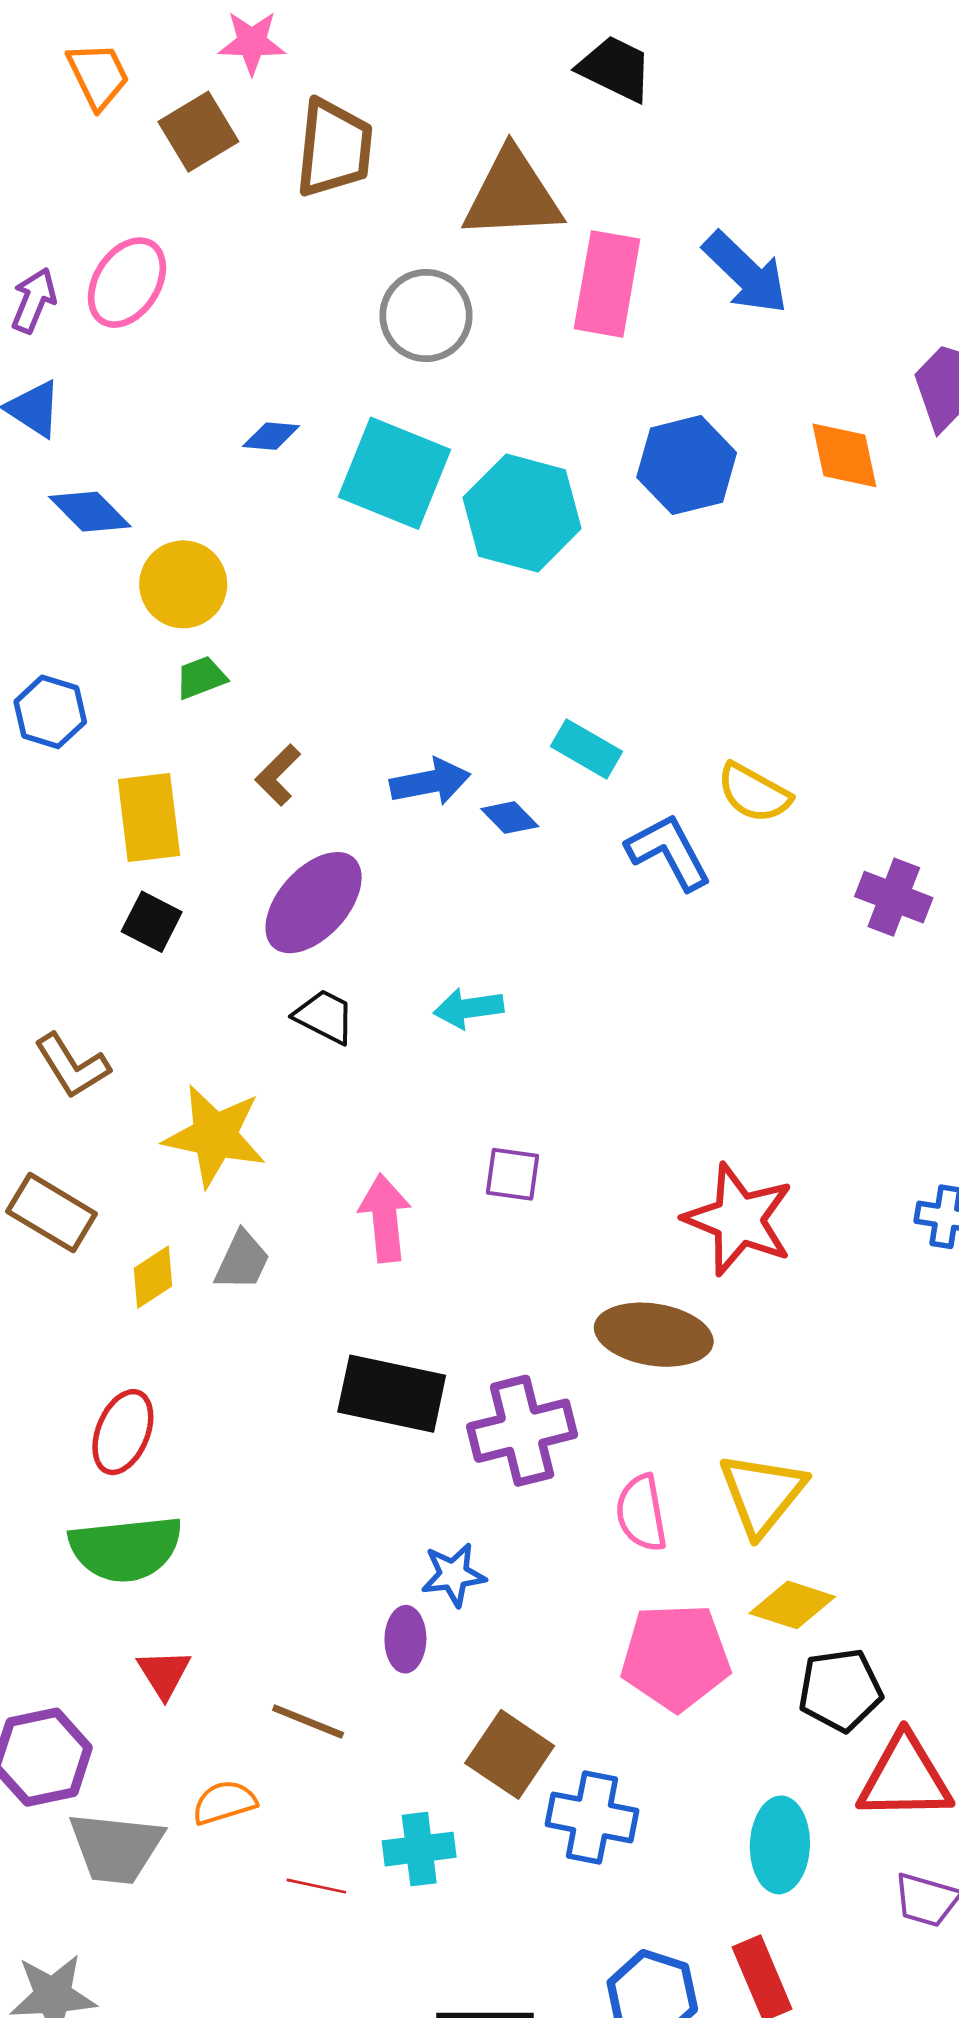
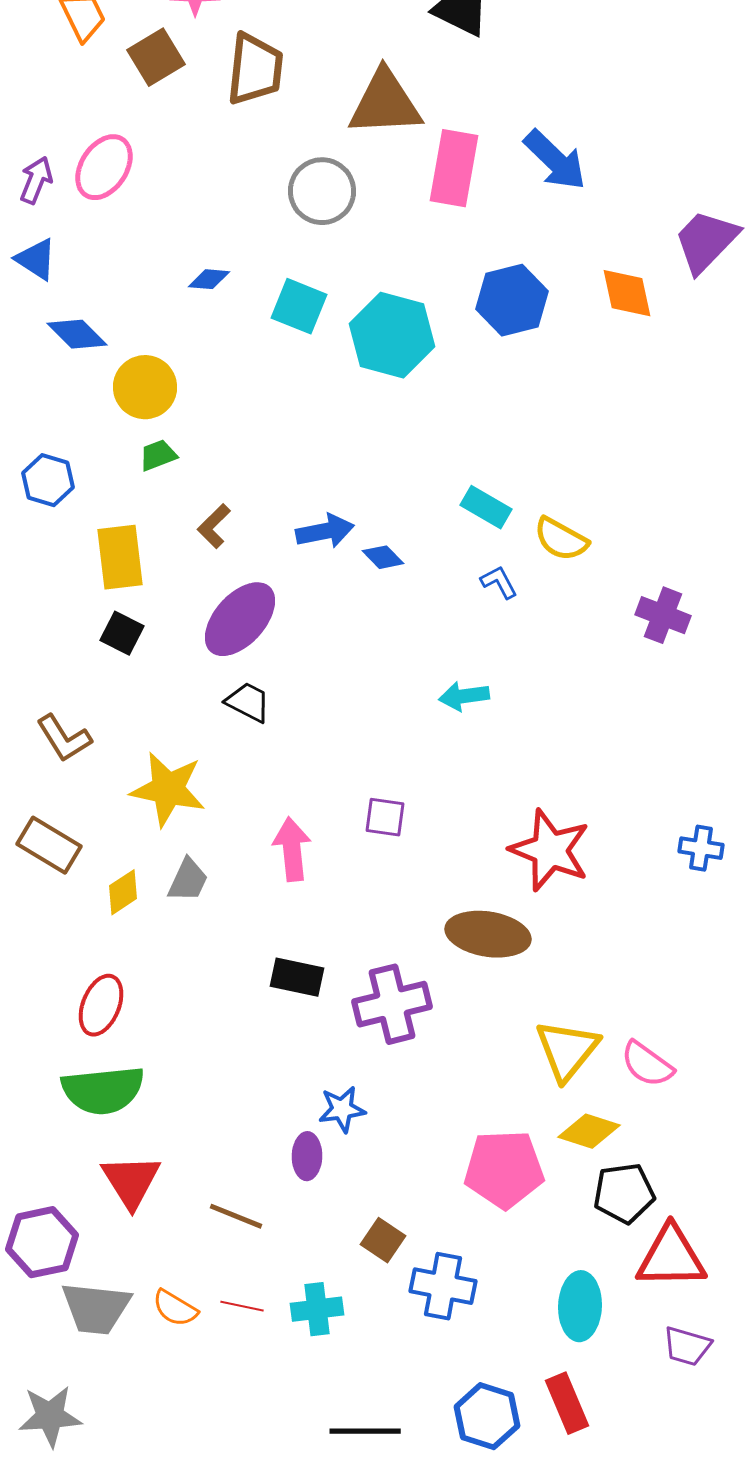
cyan square: (394, 473) -> (299, 306), size x0.7
cyan rectangle: (587, 749) -> (486, 507), moved
blue L-shape: (669, 852) -> (499, 582), size x0.6
cyan arrow: (469, 1008) -> (464, 696), moved
black rectangle: (392, 1394) -> (297, 977), size x0.7
pink semicircle: (641, 1513) -> (647, 1064), moved, turned -44
red triangle: (164, 1673) -> (131, 1181), size x1.5
brown square: (510, 1754) -> (383, 1240), size x0.7
orange semicircle: (224, 1802) -> (175, 1308), moved, turned -132
red line: (316, 1886) -> (242, 1306), moved

